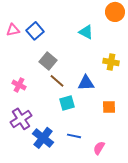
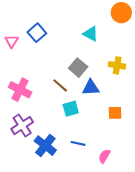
pink triangle: (13, 30) -> (12, 41), moved, turned -48
gray square: (48, 61) -> (78, 68), moved
pink cross: (19, 85) -> (20, 90), size x1.5

